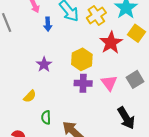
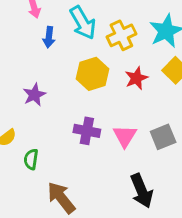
red star: (111, 43) -> (136, 78), size x0.7
yellow hexagon: (82, 59) -> (93, 74), moved
green semicircle: (46, 117) -> (31, 159), moved

